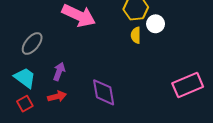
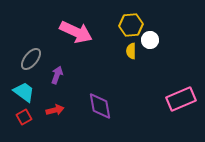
purple arrow: (59, 72) -> (57, 75), moved

